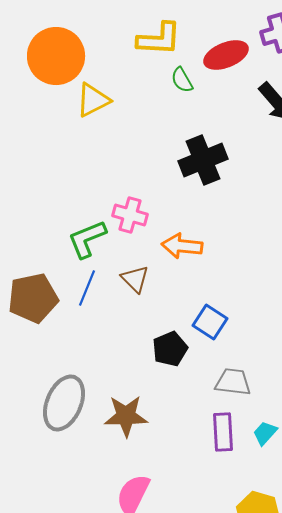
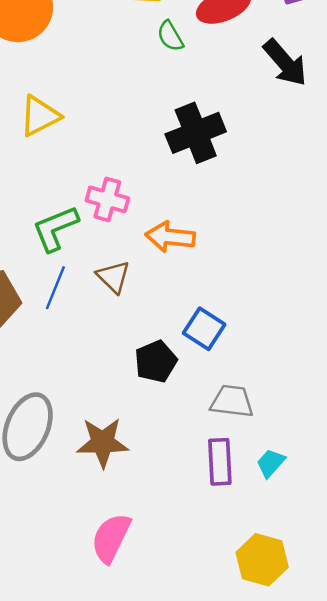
yellow triangle: (93, 100) -> (40, 116), moved

